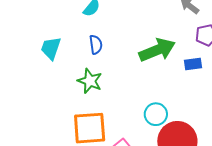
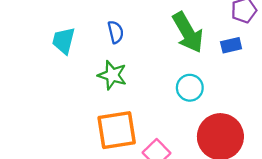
green arrow: (157, 50) -> (188, 32), turned 87
cyan circle: (156, 114) -> (190, 88), moved

